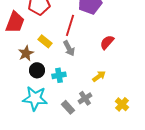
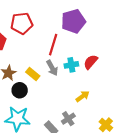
yellow rectangle: (45, 41) -> (33, 74), moved
cyan cross: (59, 75) -> (71, 65), moved

